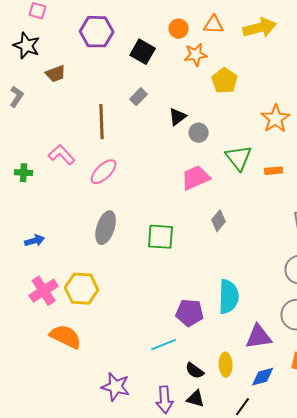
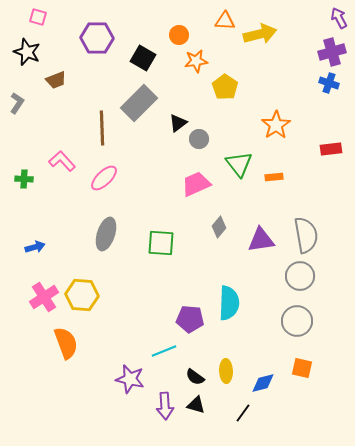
orange triangle: (214, 25) -> (225, 21), moved
gray rectangle: (139, 97) -> (139, 103), size x2.0
orange semicircle: (66, 337) -> (66, 343), turned 44
purple triangle: (259, 337) -> (261, 240), moved
purple star: (116, 387) -> (130, 379), moved

